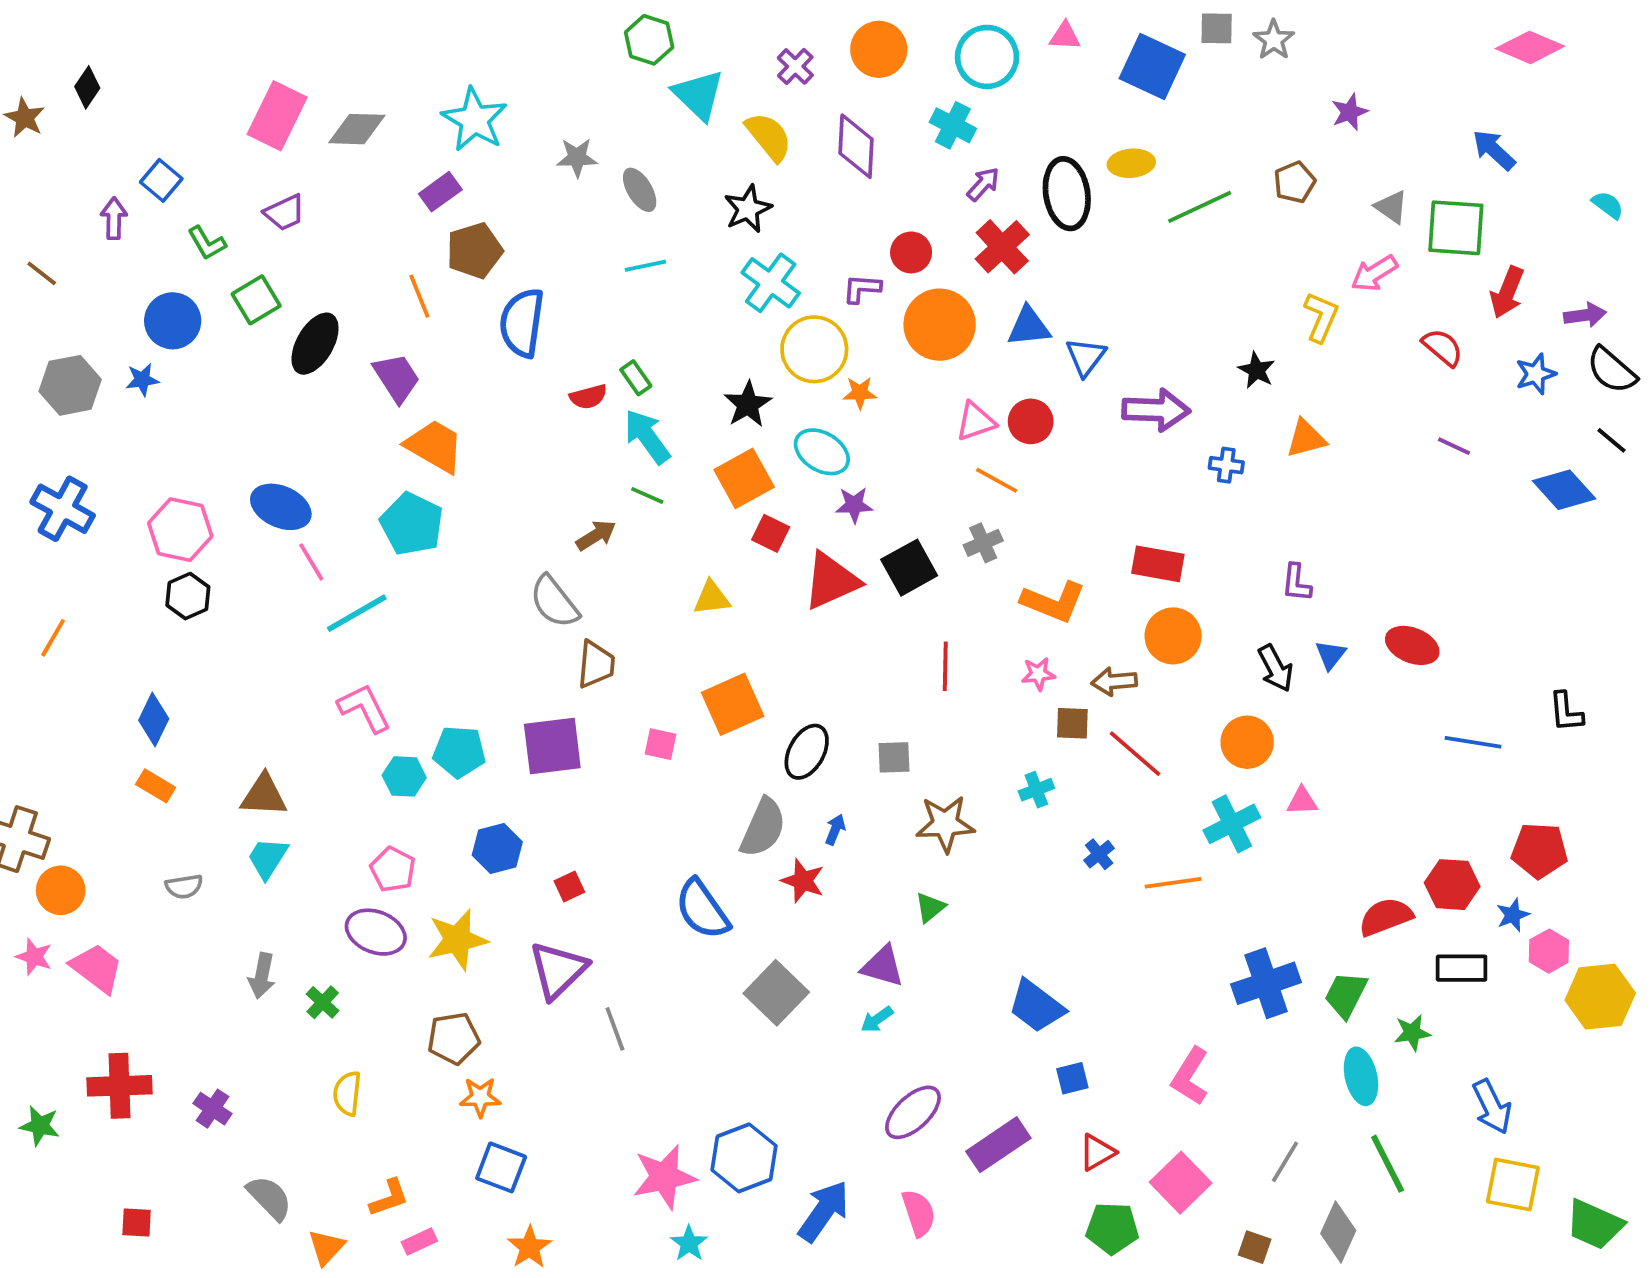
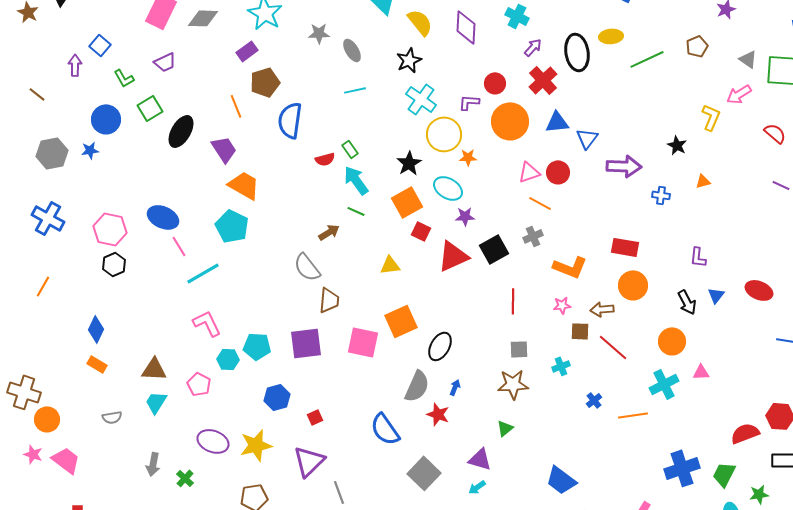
orange triangle: (1306, 439) -> (703, 181), size x0.7
pink square: (661, 744) -> (363, 342), size x1.8
gray square: (894, 757) -> (519, 349), moved
pink pentagon: (393, 869) -> (199, 384), moved

